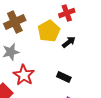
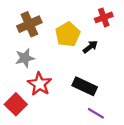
red cross: (67, 13) -> (104, 17), moved
black rectangle: (64, 77) -> (85, 86), size x1.5

